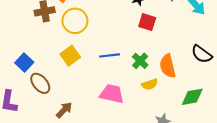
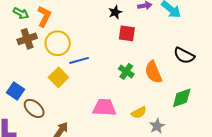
blue line: (110, 55) -> (79, 60), moved
yellow semicircle: (150, 84) -> (139, 113), moved

